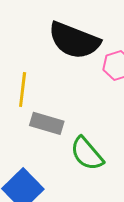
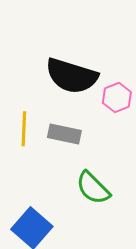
gray rectangle: (47, 123) -> (64, 134), moved

